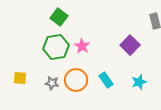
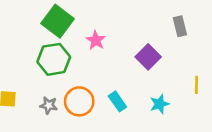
green square: (59, 17) -> (58, 21), size x1.4
pink star: (82, 46) -> (96, 40), moved

